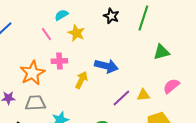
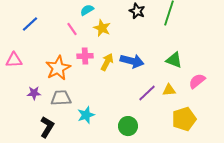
green triangle: (161, 52) -> (174, 60), moved, turned 36
yellow arrow: (81, 80) -> (107, 62), moved

